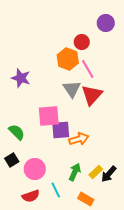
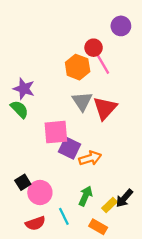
pink line: (88, 69) -> (103, 64), moved
purple square: (61, 130) -> (70, 148), turned 30
green semicircle: (17, 132) -> (19, 109), moved
black square: (12, 160) -> (23, 182), moved
yellow rectangle: (96, 172) -> (109, 205), moved

